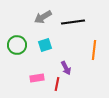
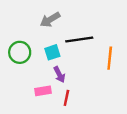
black line: (73, 22) -> (79, 39), moved
purple arrow: (66, 68) -> (59, 75), moved

